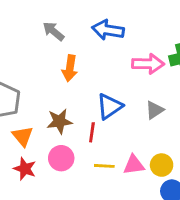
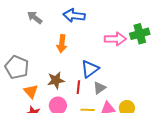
blue arrow: (108, 30) -> (74, 16), moved
gray arrow: (53, 31) -> (35, 17), moved
gray triangle: (155, 110) -> (99, 88), moved

